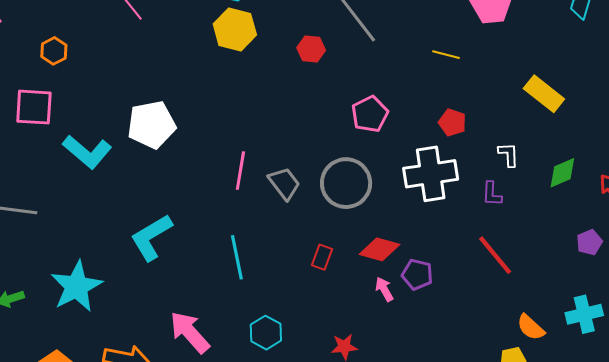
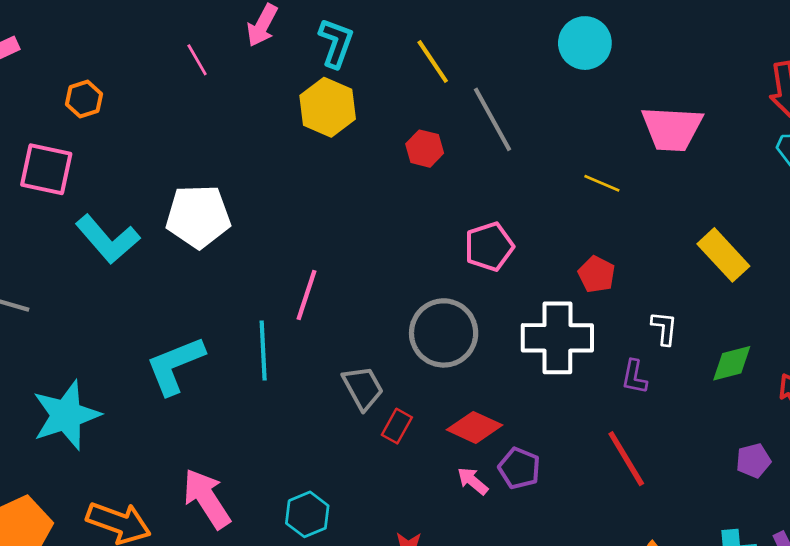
gray trapezoid: (284, 183) -> (363, 388), moved
cyan line: (237, 257) -> (263, 351), moved
pink arrow: (384, 289) -> (473, 481), turned -30

